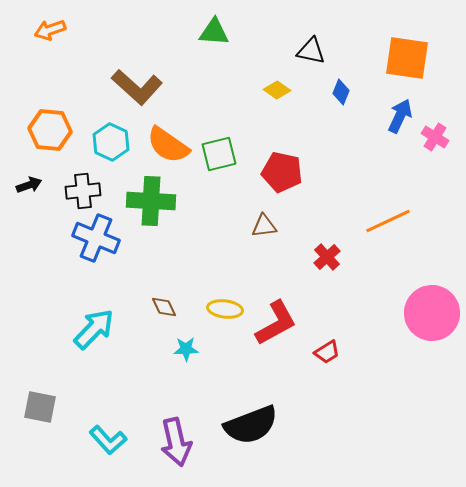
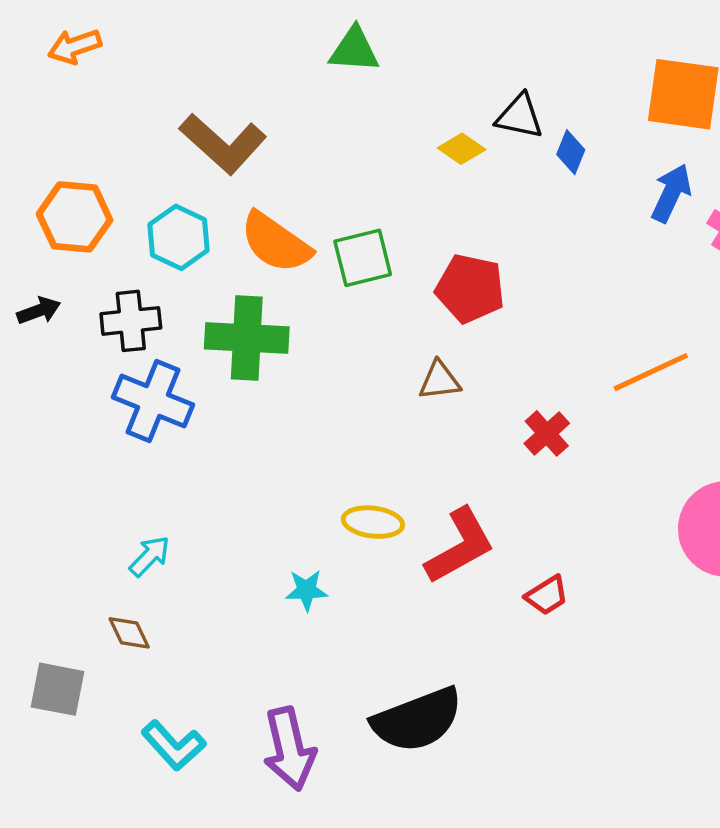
black triangle: (311, 51) -> (520, 116), moved
brown diamond: (164, 307) -> (129, 633), moved
cyan arrow: (94, 329) -> (150, 556), size x0.6

